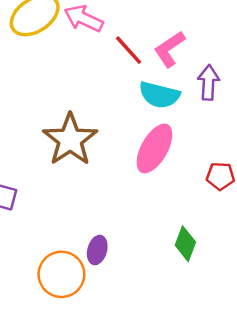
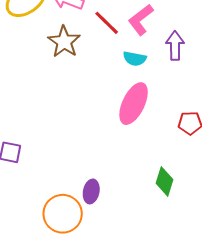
cyan semicircle: (159, 95) -> (135, 59), size x0.7
brown star: (70, 140) -> (64, 42), moved, size x0.7

